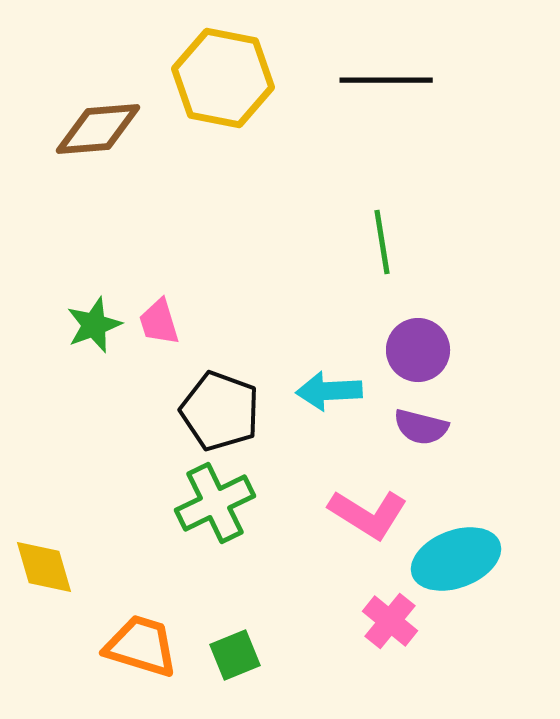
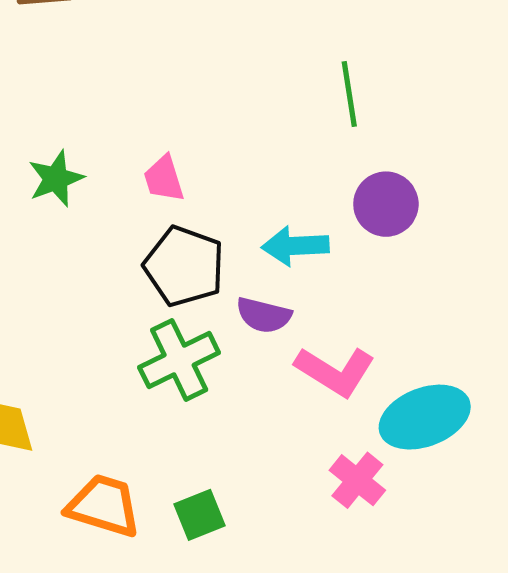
pink trapezoid: (159, 322) -> (164, 179), moved
purple semicircle: (421, 427) -> (264, 315), moved

